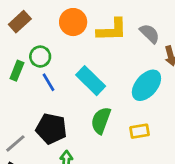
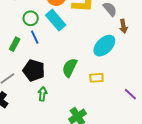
green rectangle: (17, 71) -> (15, 44), moved
cyan rectangle: (91, 81) -> (56, 20), moved

